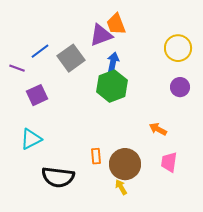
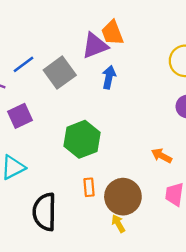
green hexagon: (112, 86) -> (82, 139), moved
black semicircle: (58, 177) -> (45, 212), turned 84

